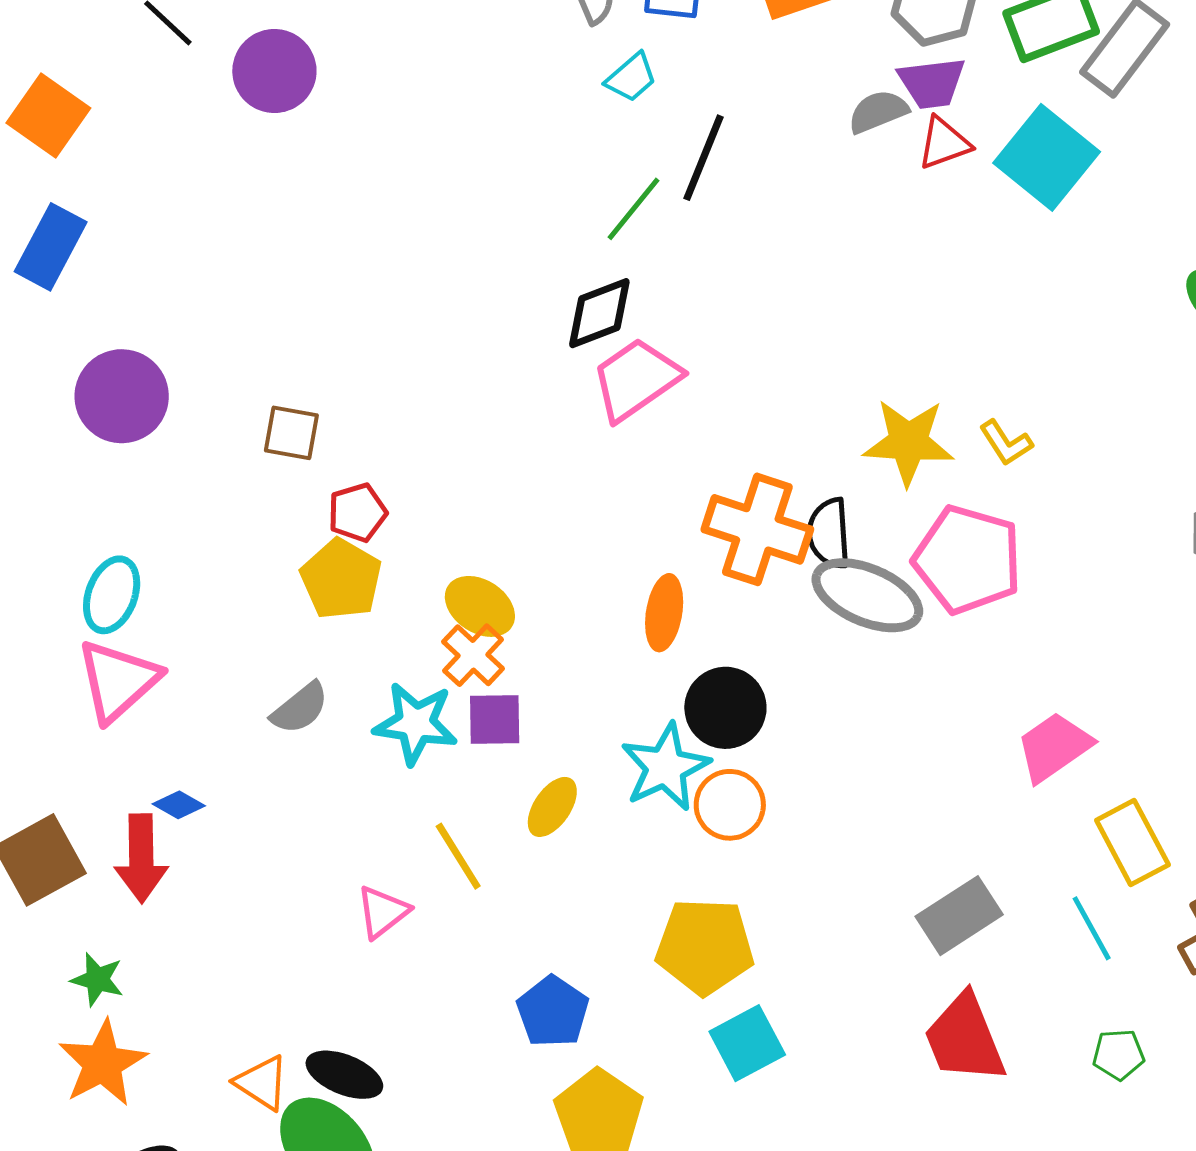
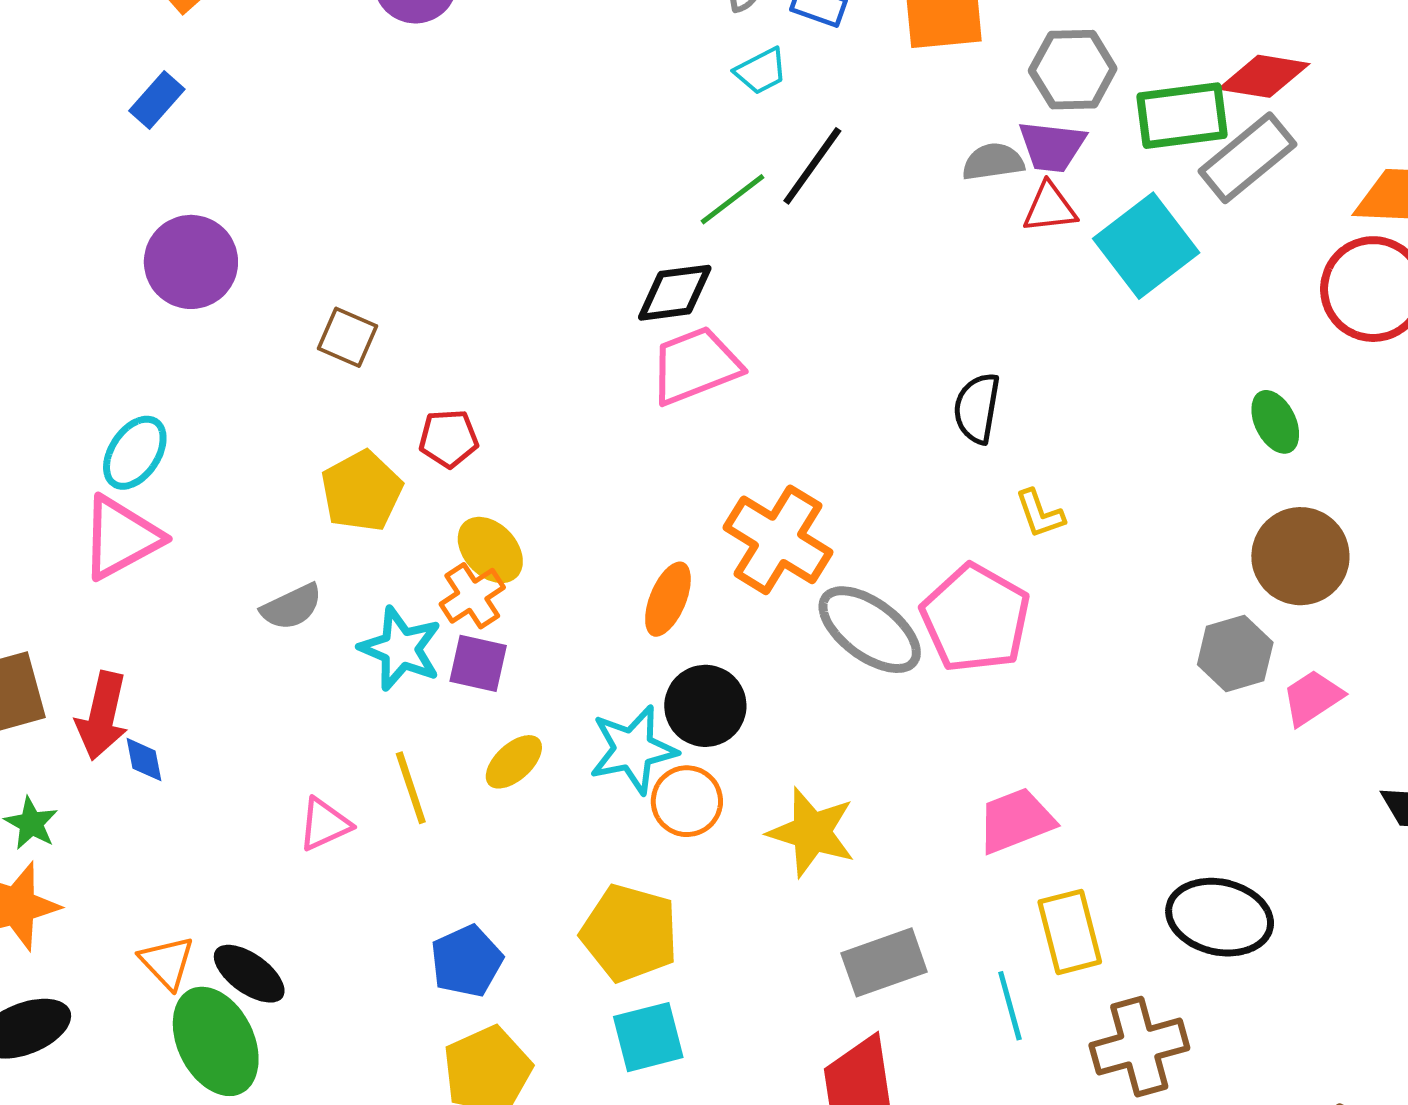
blue rectangle: (51, 247) -> (157, 100), size x0.7
yellow star: (908, 442) -> (812, 832), moved
red pentagon: (357, 513) -> (448, 438), moved
black semicircle: (829, 533) -> (977, 408), moved
blue diamond: (179, 805) -> (144, 760), moved, turned 36

